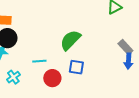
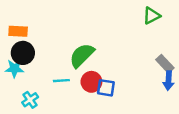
green semicircle: (70, 40) -> (82, 55), moved
red circle: (52, 78) -> (91, 82), moved

